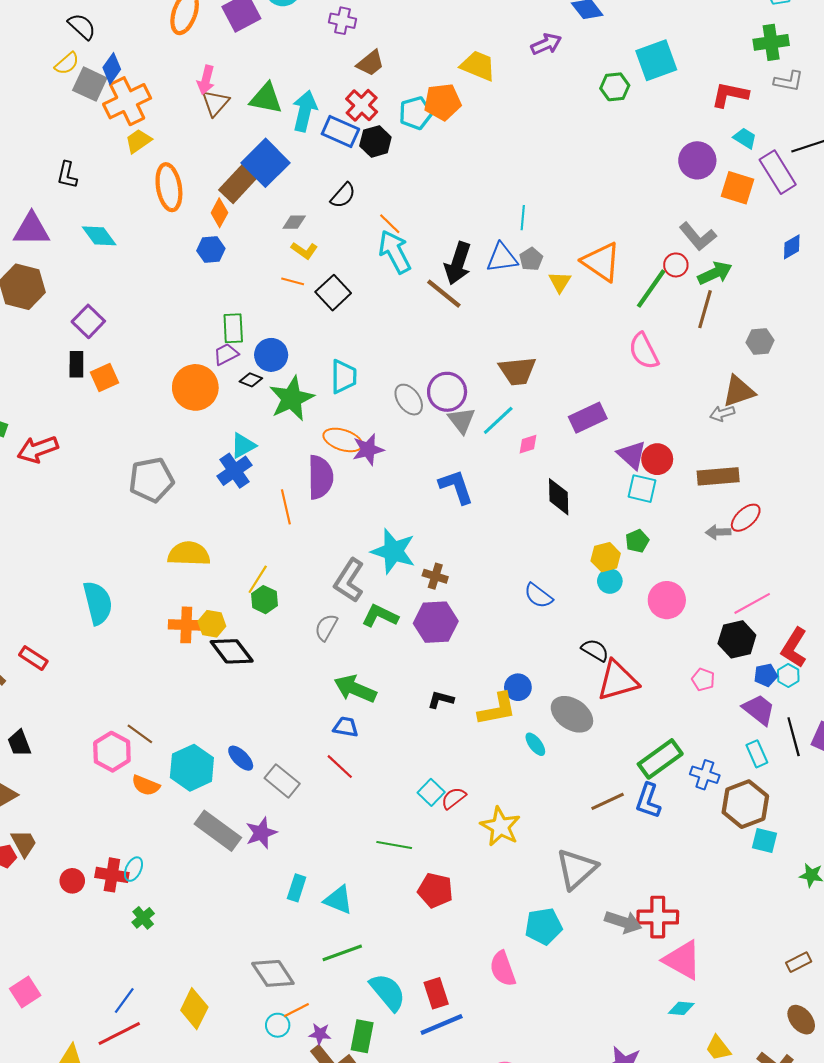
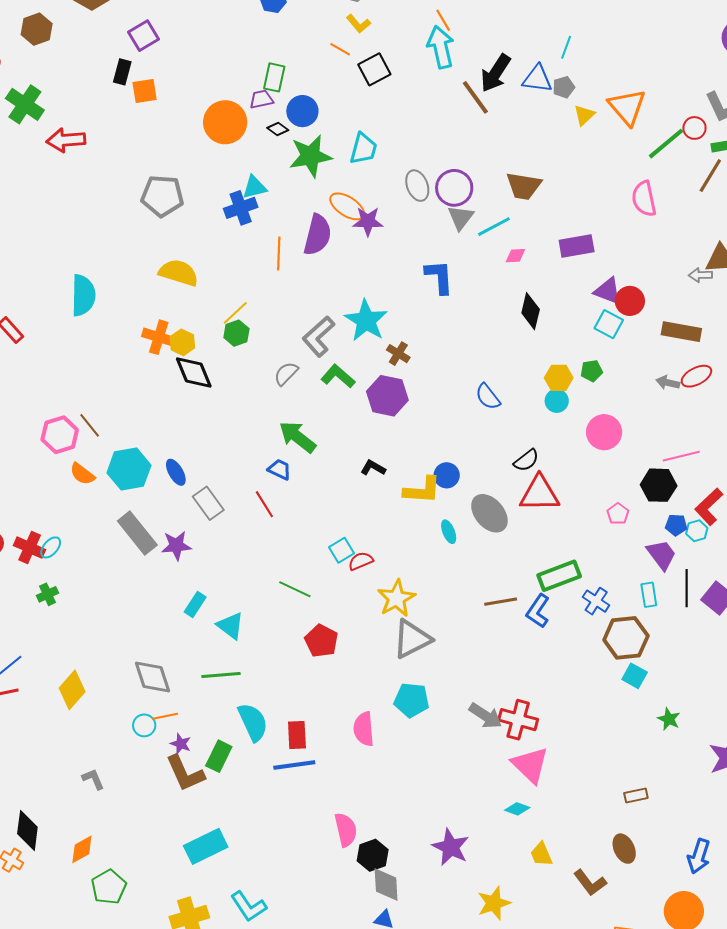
purple triangle: (632, 455) -> (608, 291), turned -36
black semicircle: (595, 650) -> (526, 460), turned 96
gray triangle: (576, 869) -> (412, 639), moved

